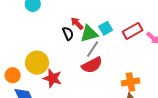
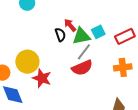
orange cross: (130, 82) -> (123, 67), moved

